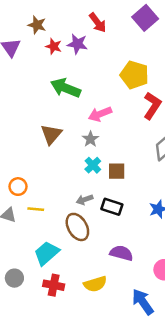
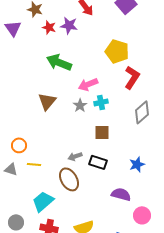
cyan cross: (93, 165) -> (101, 102), moved, turned 32
purple semicircle: (121, 253) -> (121, 194), moved

